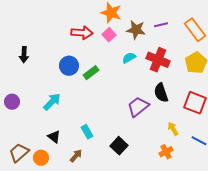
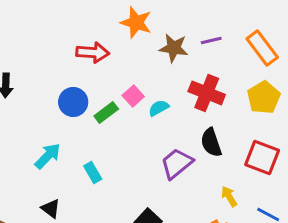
pink square: (109, 35) -> (133, 96), moved
cyan semicircle: (129, 58) -> (159, 108), moved
cyan rectangle: (87, 132) -> (93, 172), moved

